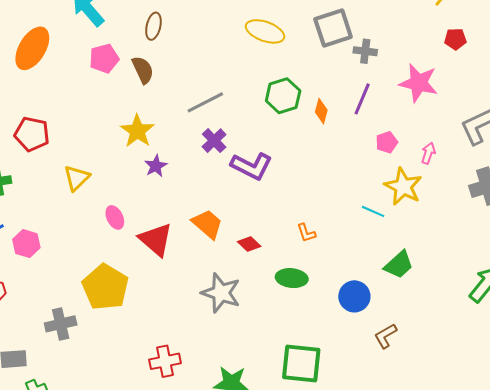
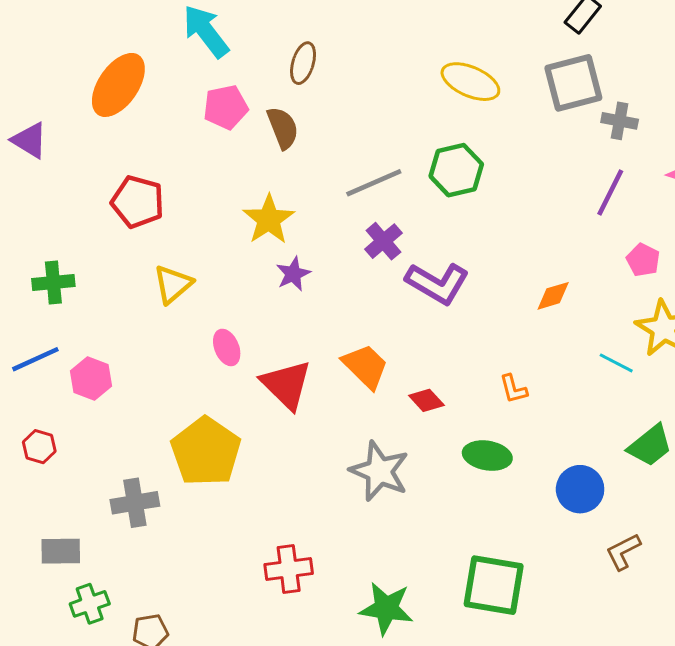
green hexagon: (283, 96) -> (456, 170), moved
orange diamond: (321, 111) -> (553, 296), moved, turned 55
red pentagon: (32, 134) -> (138, 202), moved
pink pentagon: (387, 142) -> (643, 260), turned -30

